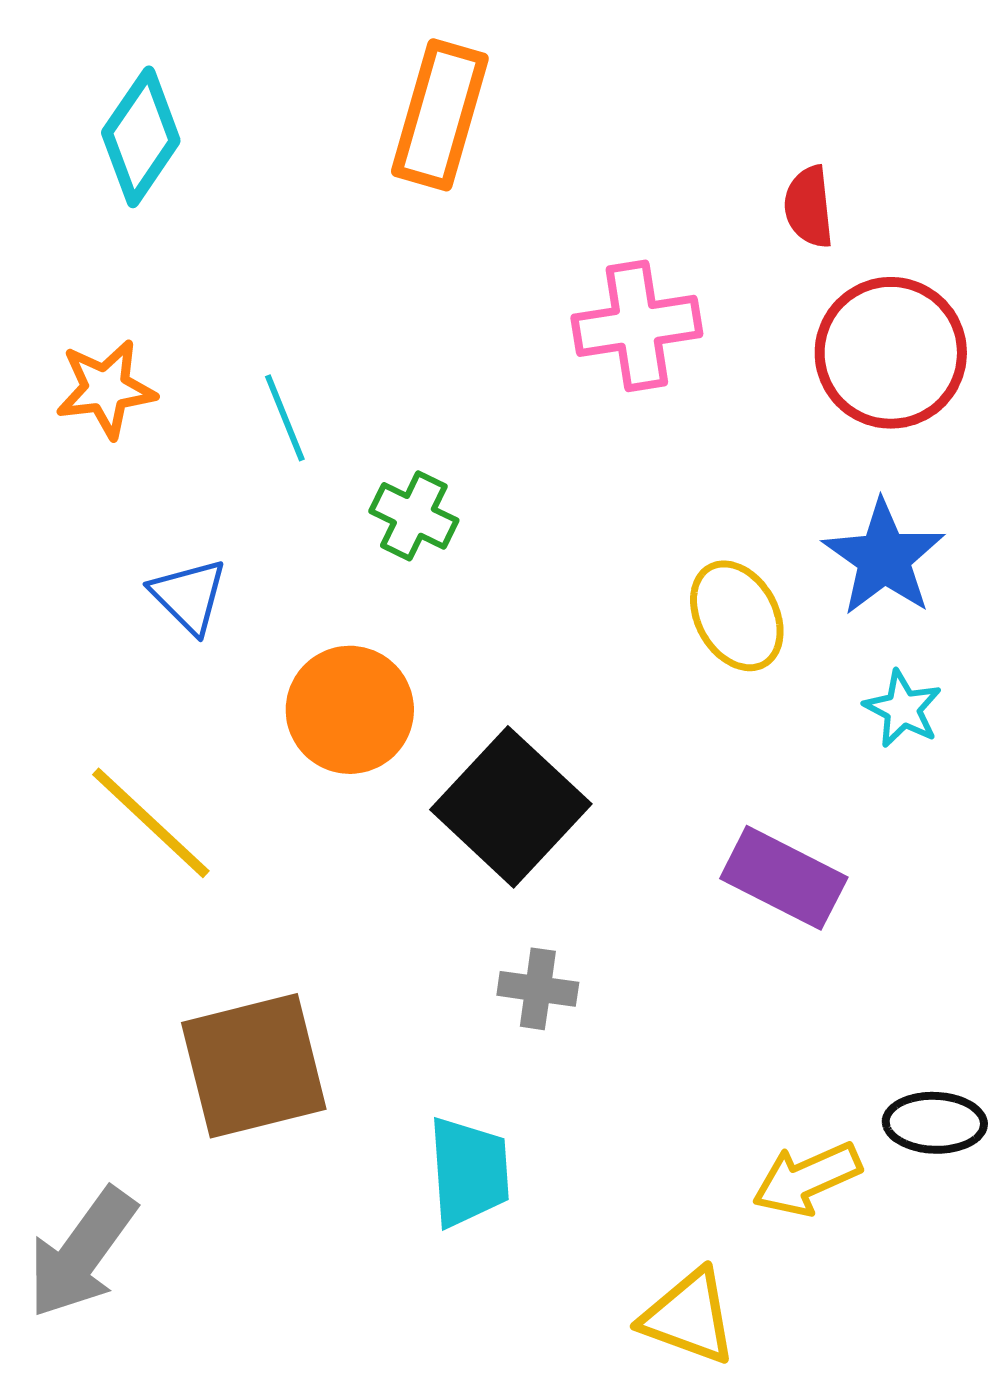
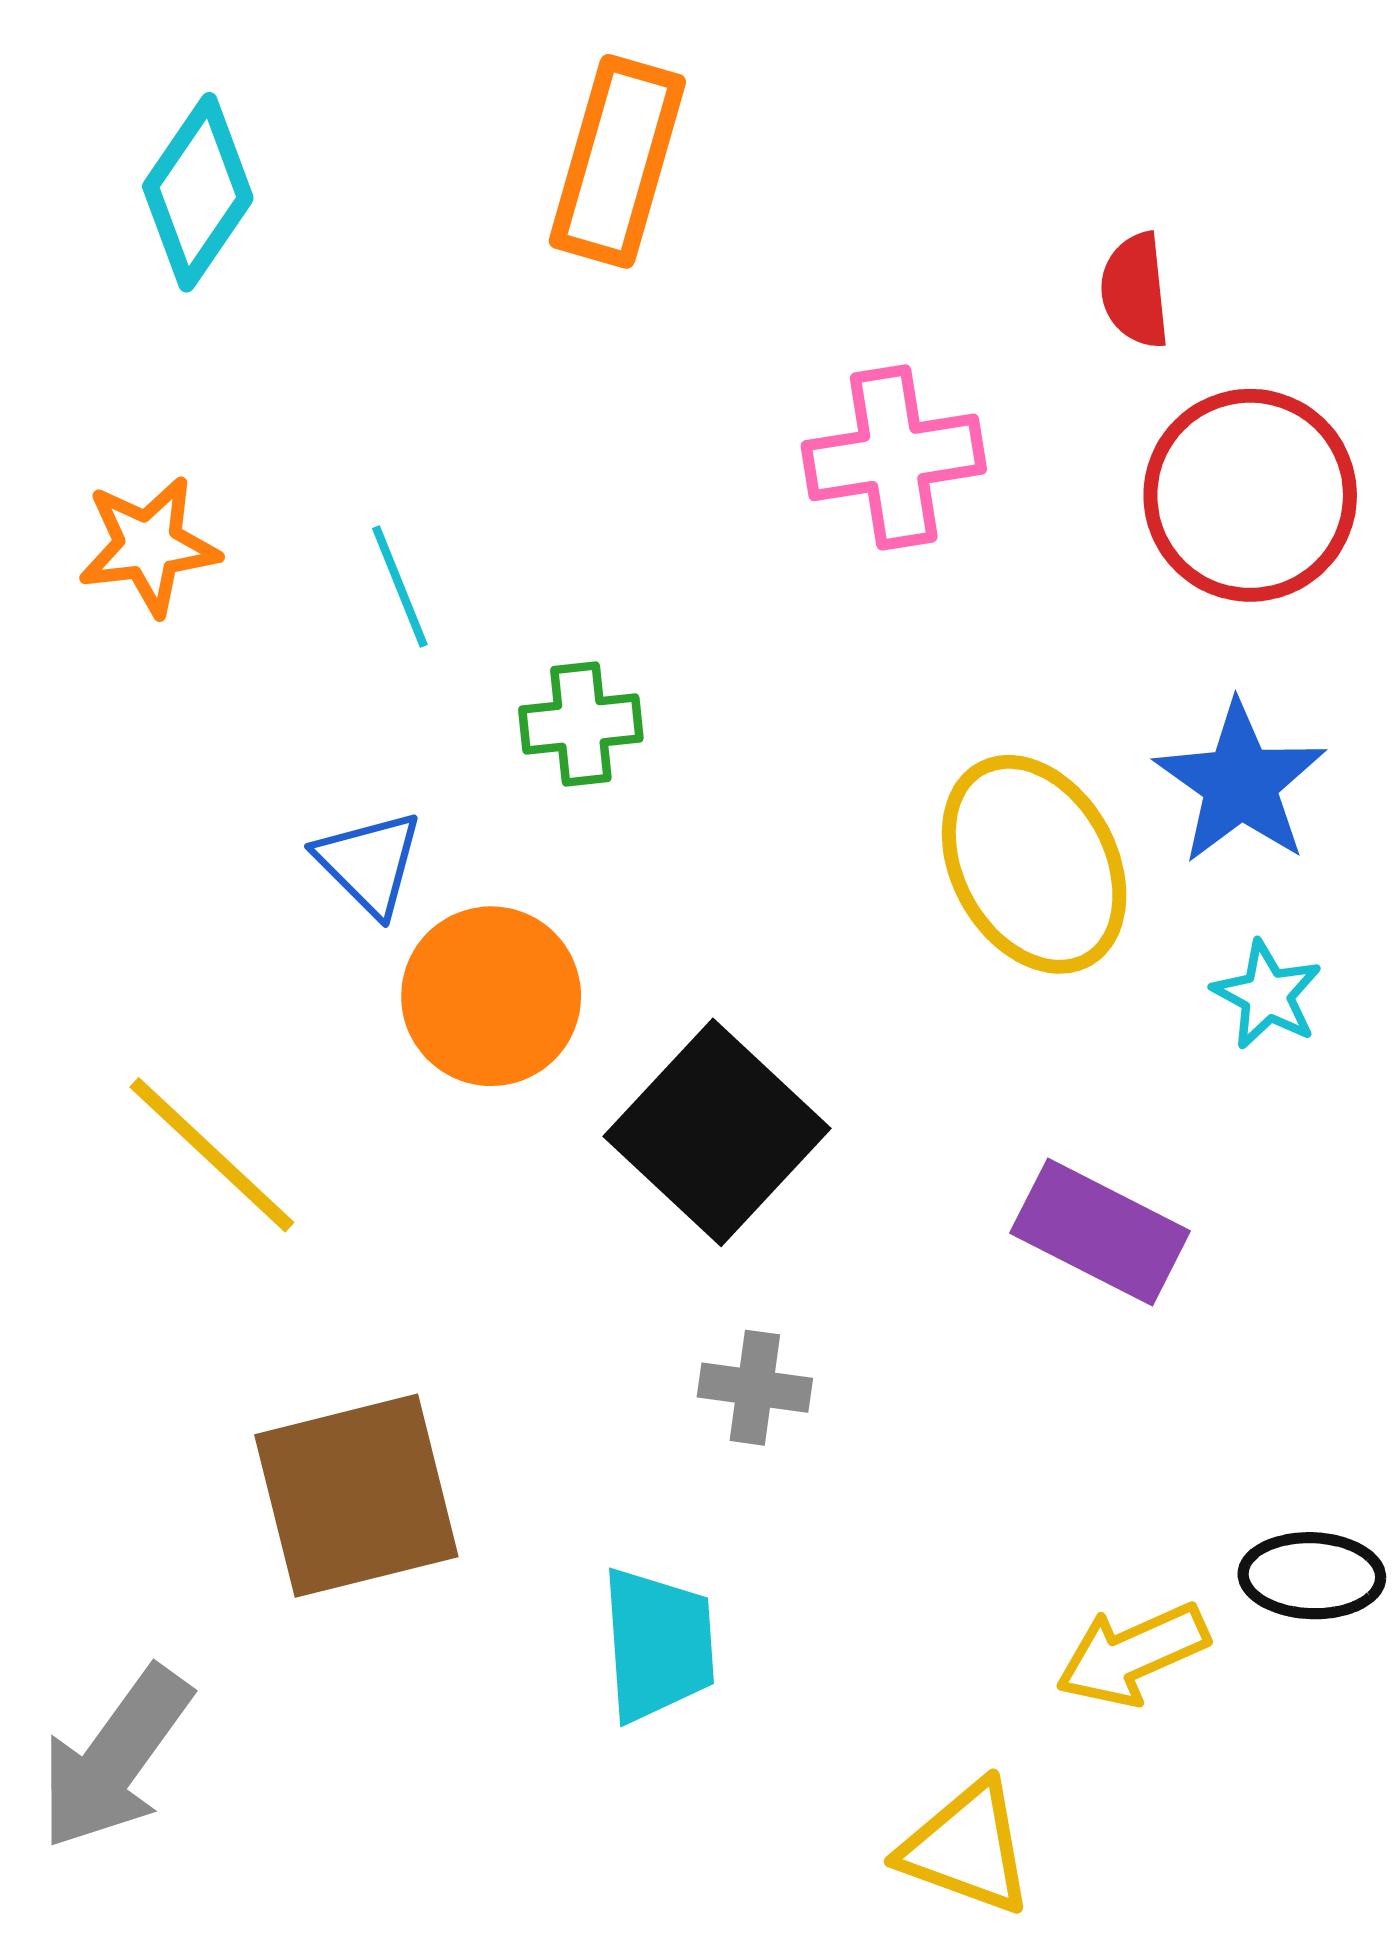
green cross: (414, 516) -> (581, 724), turned -32
blue triangle: (189, 596) -> (369, 863), moved
yellow ellipse: (737, 616) -> (1034, 864), size x1.4

